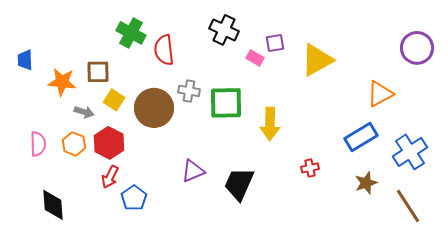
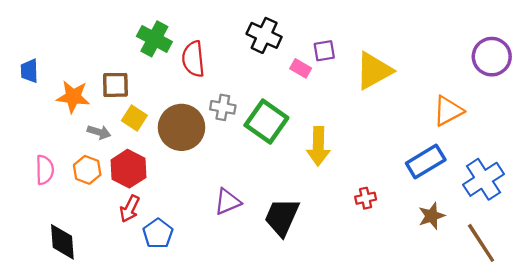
green square: (226, 103) -> (266, 121), turned 36

